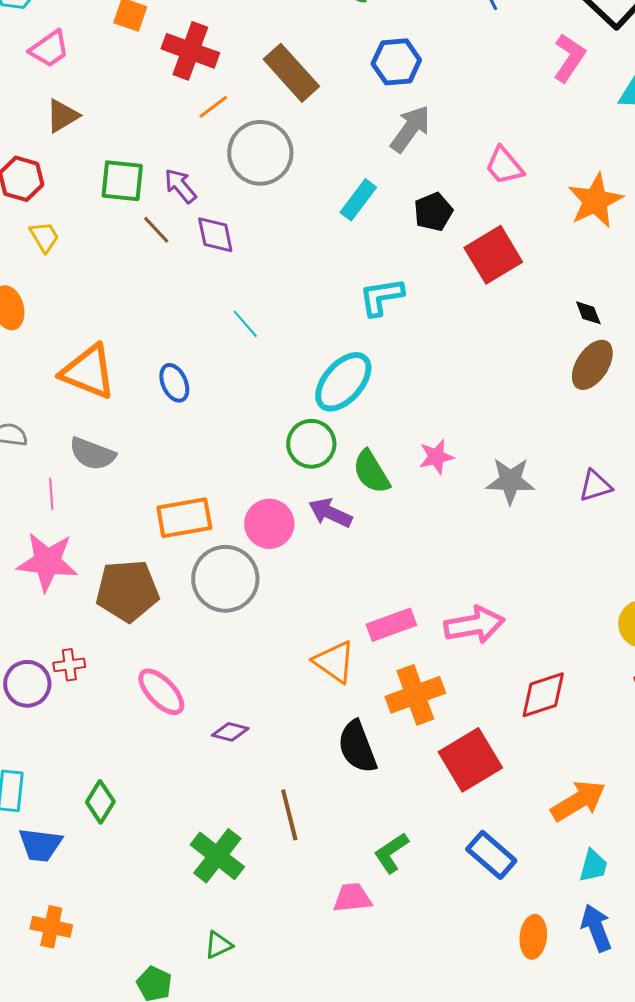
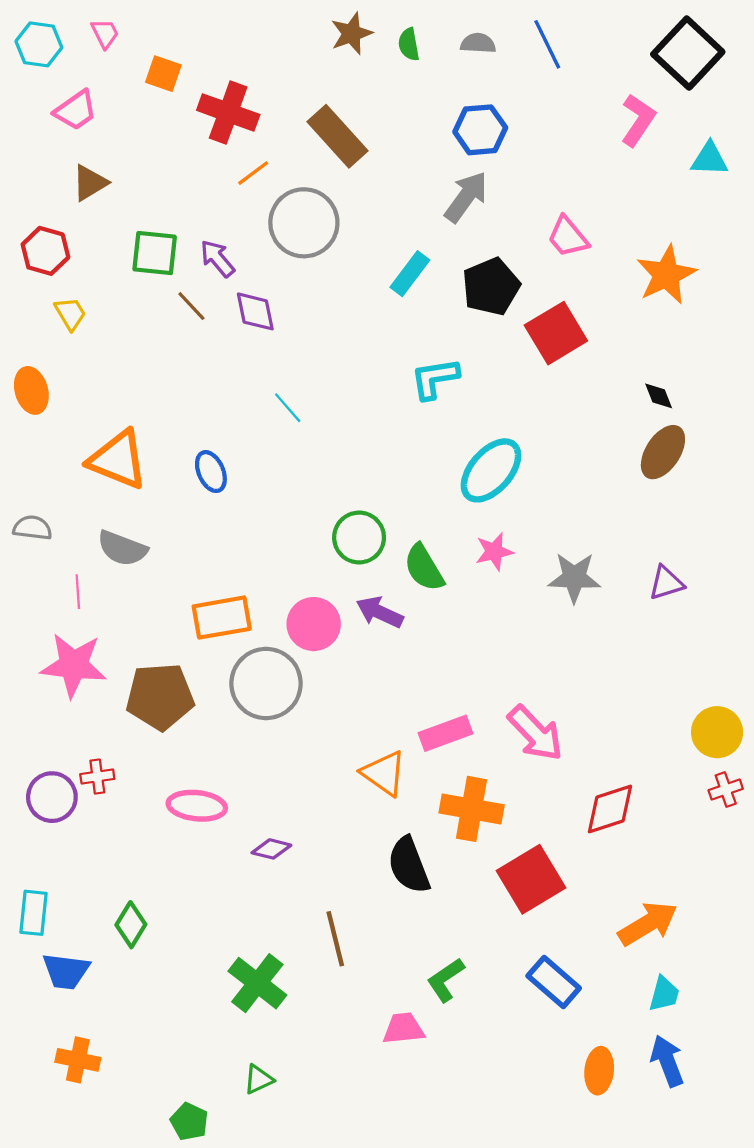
blue hexagon: (396, 62) -> (480, 130), moved
black pentagon: (433, 212) -> (491, 287), size x1.4
cyan ellipse: (343, 382) -> (491, 470), moved
pink arrow: (474, 625) -> (535, 733), turned 56
pink ellipse: (161, 692) -> (197, 806), turned -40
orange cross: (415, 695) -> (472, 809), turned 30

